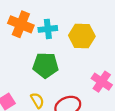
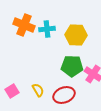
green pentagon: (46, 65) -> (72, 66), moved

